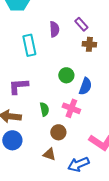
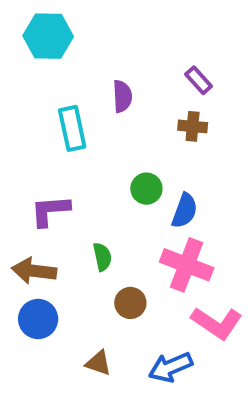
purple rectangle: (81, 24) -> (199, 80), moved
pink cross: (71, 108) -> (187, 265), moved, size x1.4
brown triangle: (49, 154) -> (98, 363), moved

